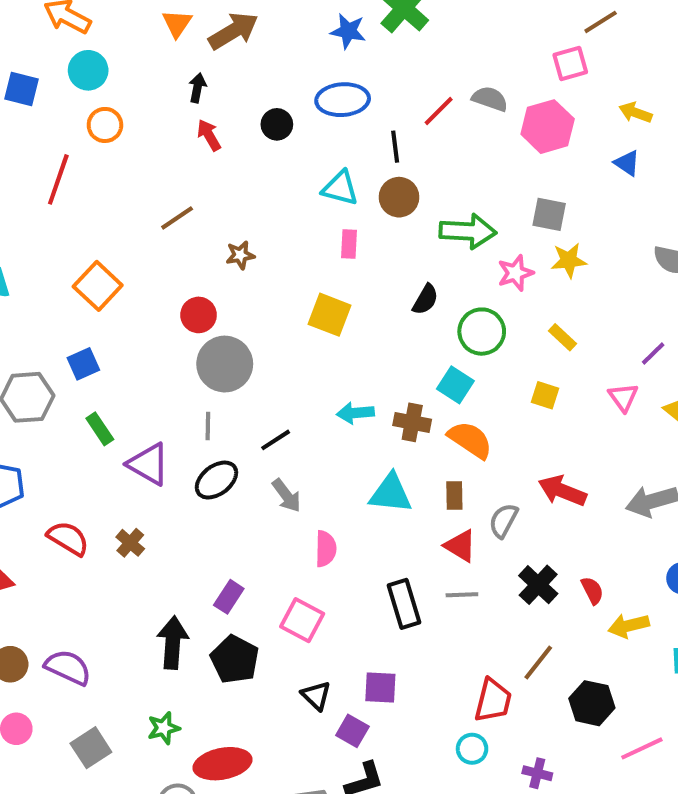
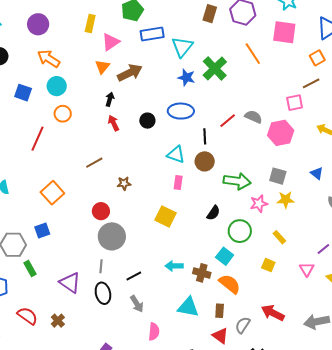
blue triangle: (627, 163) -> (317, 173), moved
green rectangle: (100, 429) -> (30, 269), moved
black ellipse: (216, 480) -> (103, 293), turned -70

